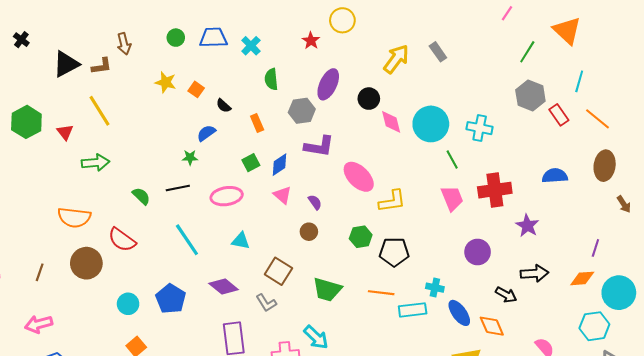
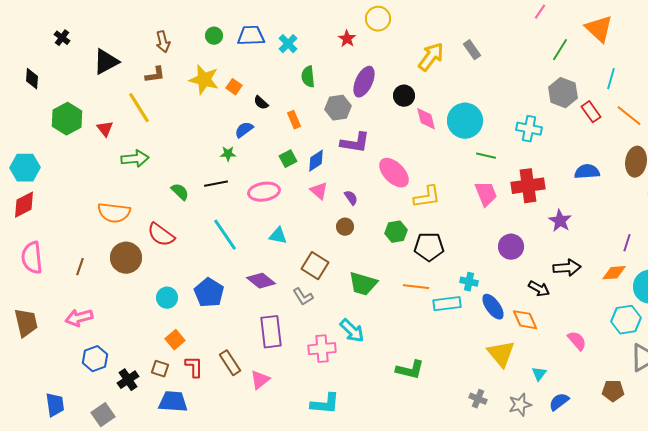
brown L-shape: (102, 66) -> (155, 75), moved
yellow star: (166, 82) -> (204, 80), size x1.4
cyan cross: (480, 128) -> (529, 129), moved
green line: (452, 160) -> (486, 156), turned -48

